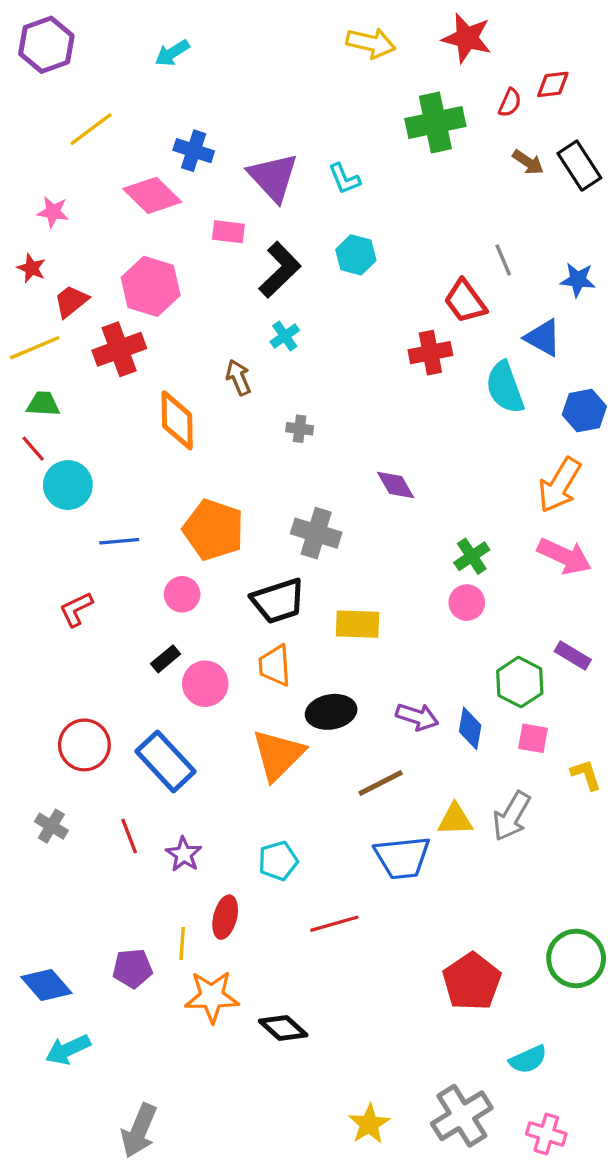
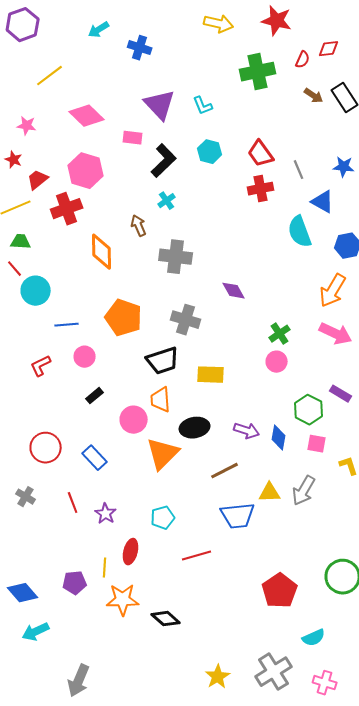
blue cross: (194, 151) -> (140, 48), moved
gray line: (503, 260) -> (299, 170), moved
red trapezoid: (465, 301) -> (261, 154), moved
red cross: (430, 353) -> (261, 189), moved
gray cross: (300, 429) -> (176, 257), size x2.0
pink circle: (182, 594) -> (85, 357), moved
pink circle: (205, 684) -> (134, 420), moved
blue rectangle: (166, 761) -> (95, 458), size x0.7

